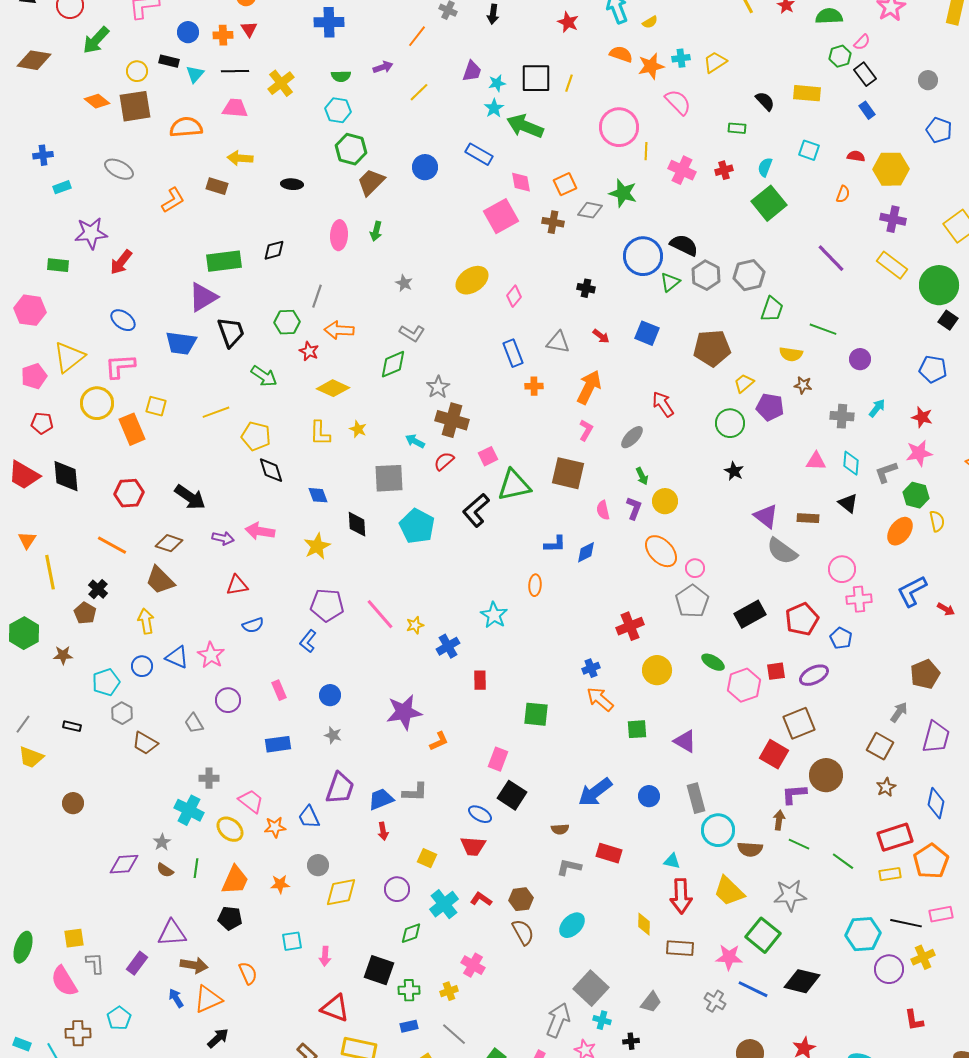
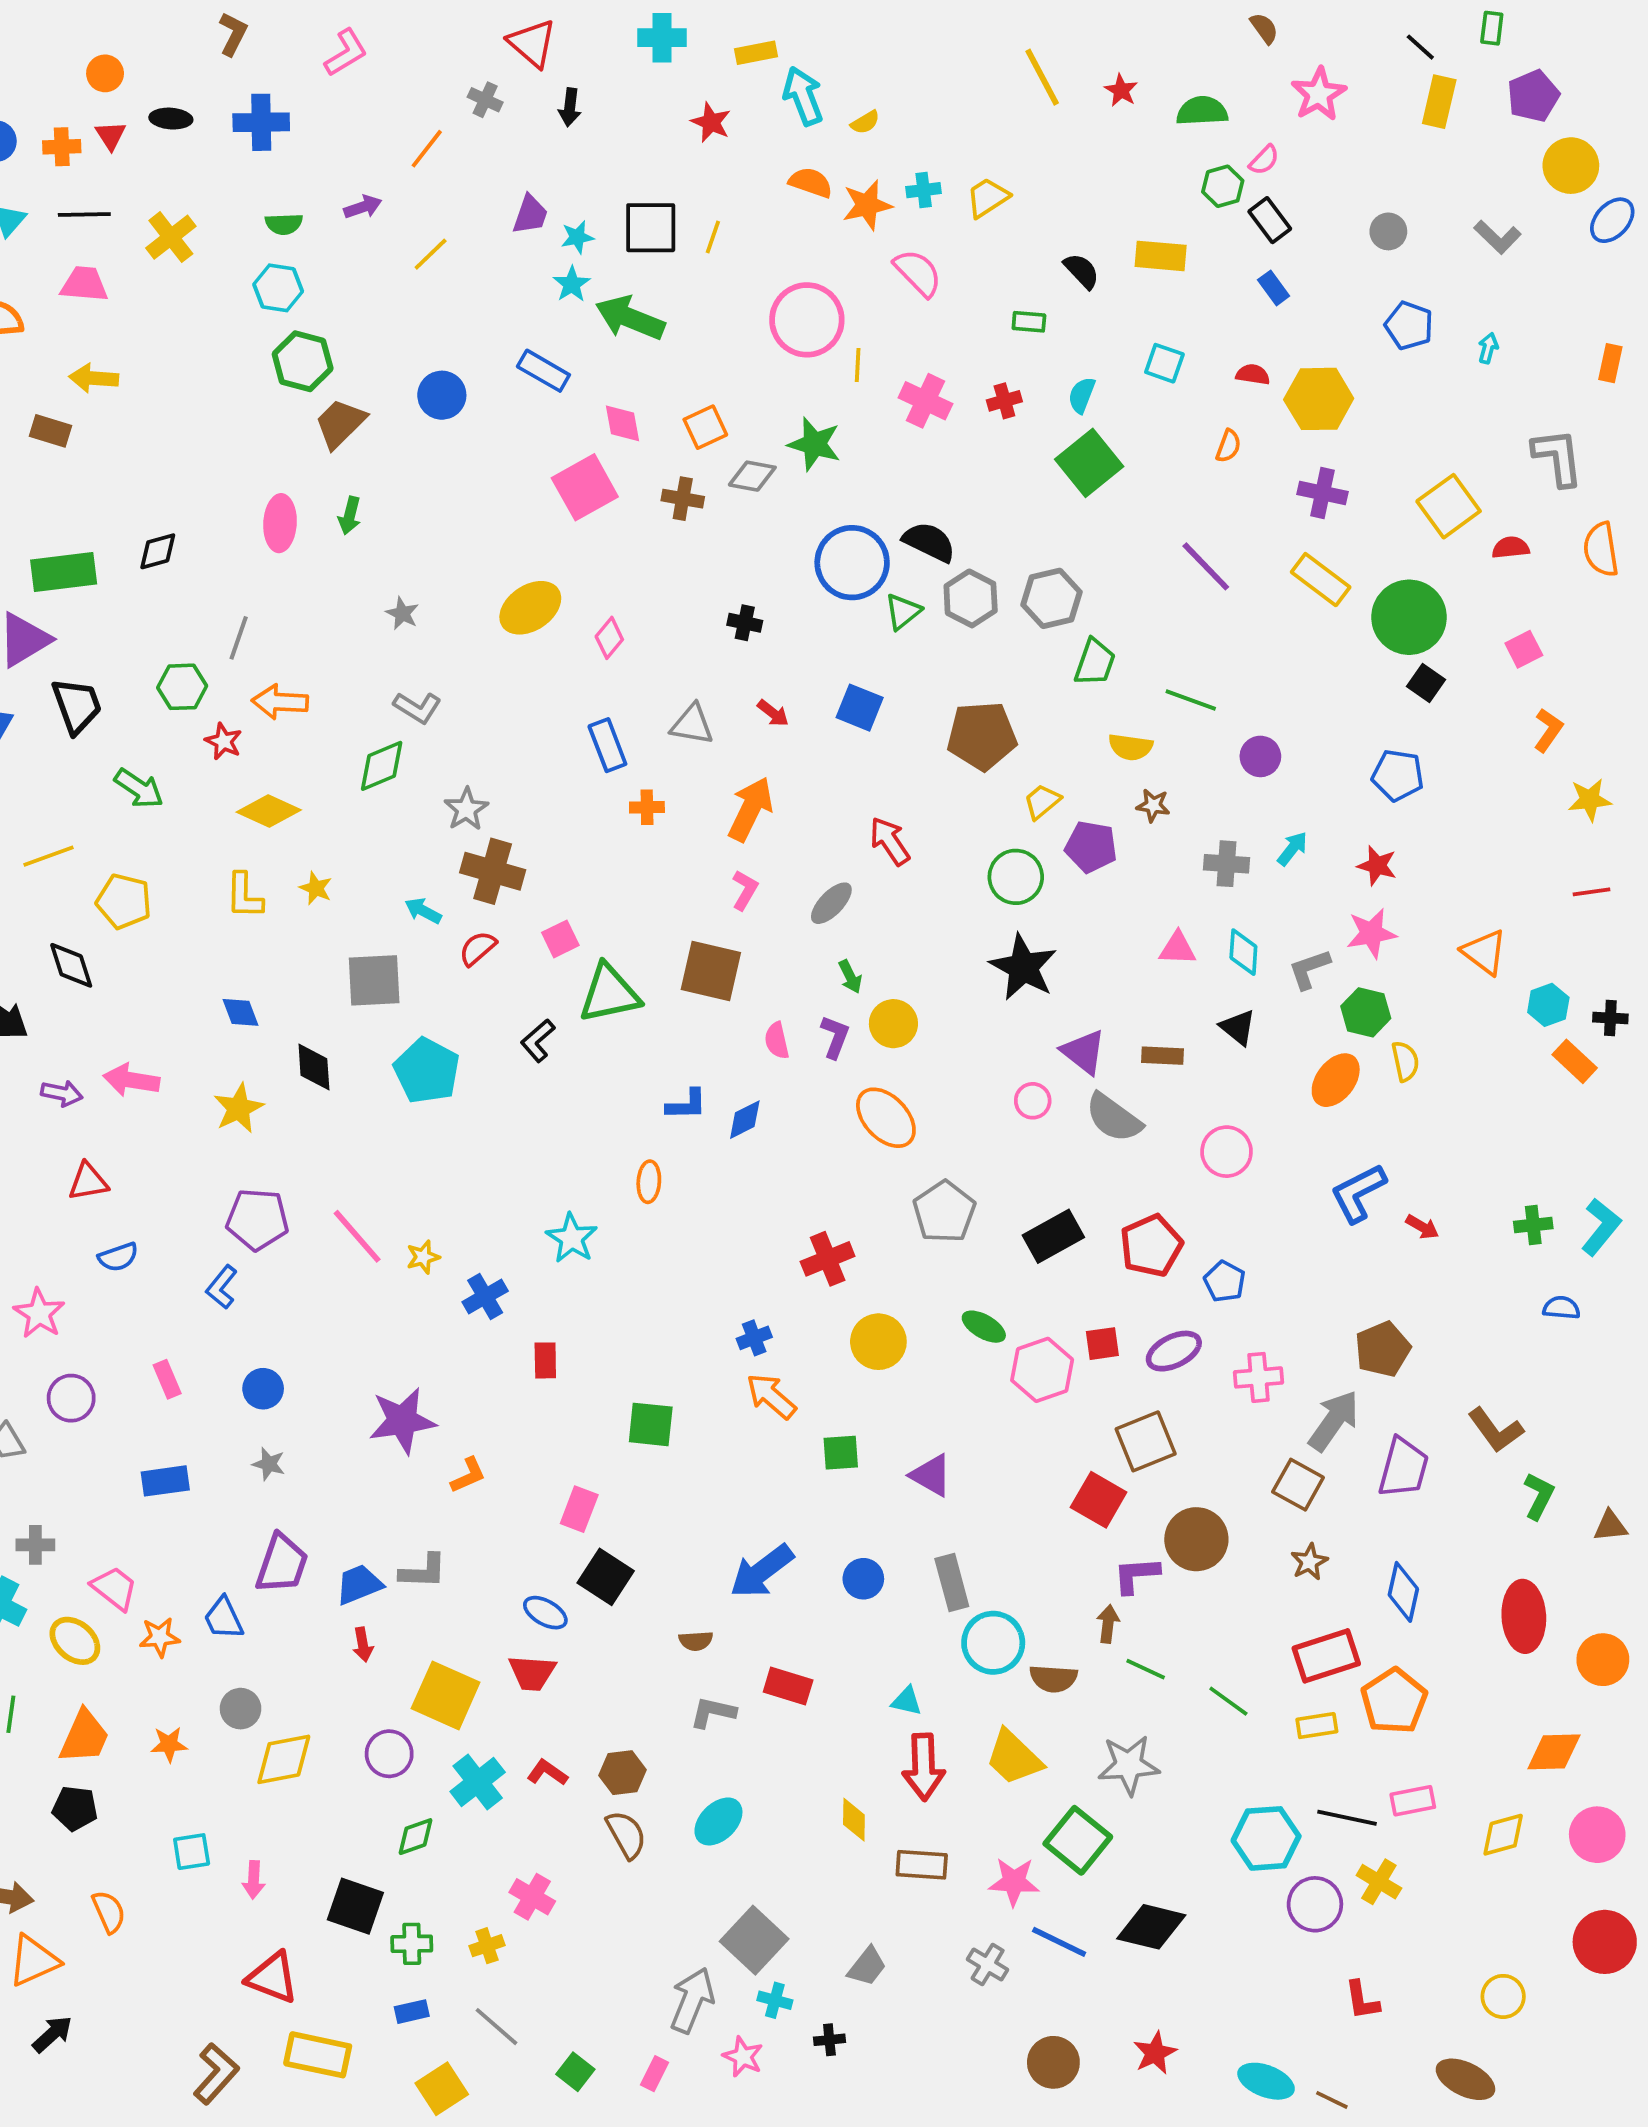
black ellipse: (292, 184) -> (171, 119), moved
black diamond: (271, 470) -> (71, 965), moved
black star: (734, 471) -> (1023, 967), size x1.8
black L-shape: (476, 510) -> (538, 1041), size x0.7
pink circle: (695, 568) -> (1033, 1101), moved
pink cross: (859, 599) -> (1259, 1377), moved
gray arrow: (899, 712) -> (1334, 1421), size x1.6
yellow square: (427, 858) -> (446, 1695), size x1.8
yellow cross: (923, 957) -> (1379, 1882), turned -35

